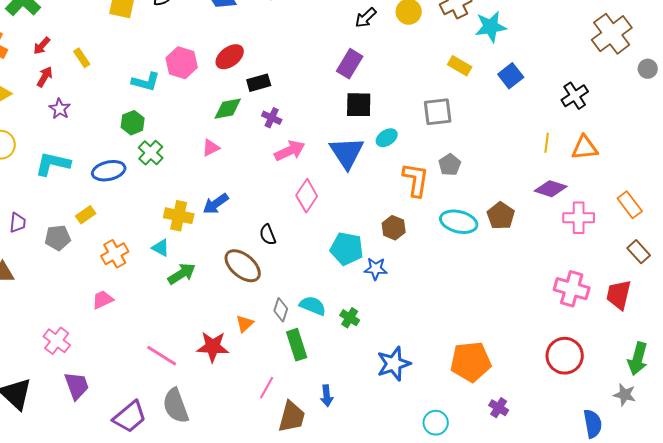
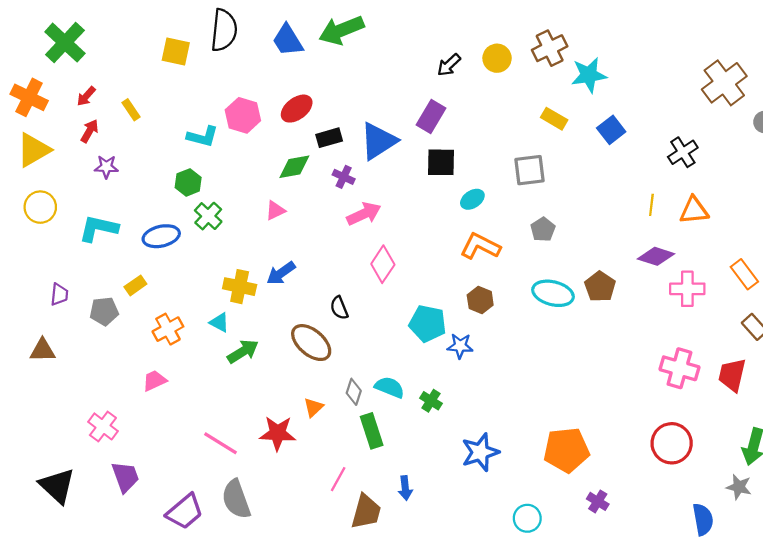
purple star: (60, 109) -> (106, 167), turned -30
blue triangle: (347, 153) -> (378, 141), moved, turned 30
orange L-shape: (416, 180) -> (480, 246), moved, turned -72

